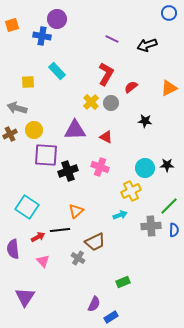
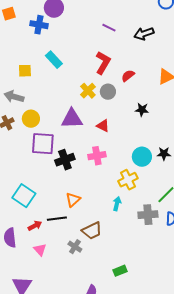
pink cross: (100, 167) -> (97, 156), turned -30
cyan arrow: (120, 215) -> (117, 204), turned -56

